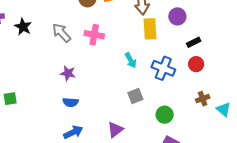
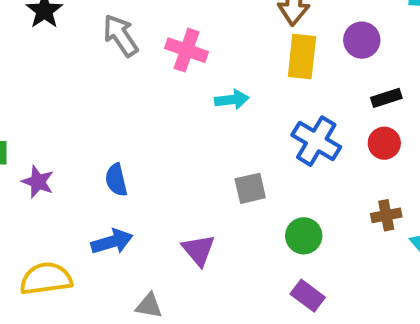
cyan arrow: (131, 60) -> (232, 100), moved, turned -77
purple star: (68, 73) -> (38, 182), moved
blue semicircle: (70, 102) -> (116, 180), turned 63
purple triangle: (115, 130) -> (199, 250), turned -42

